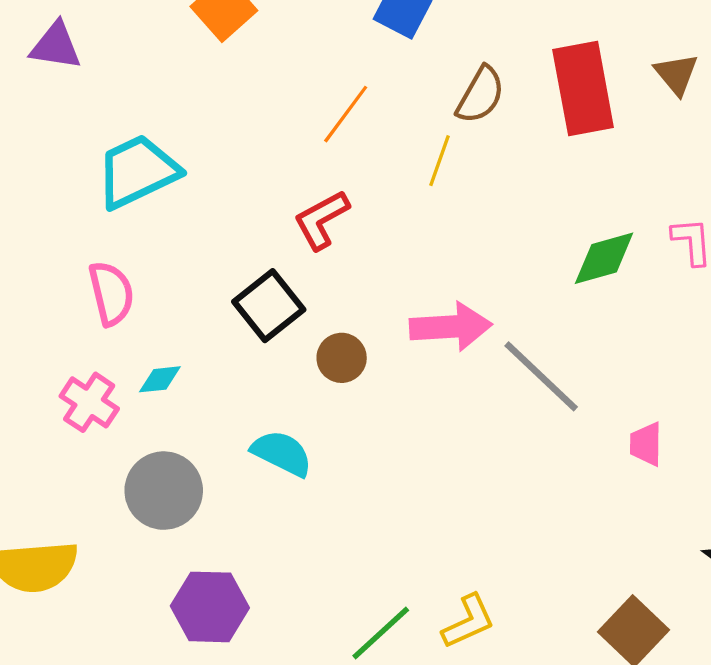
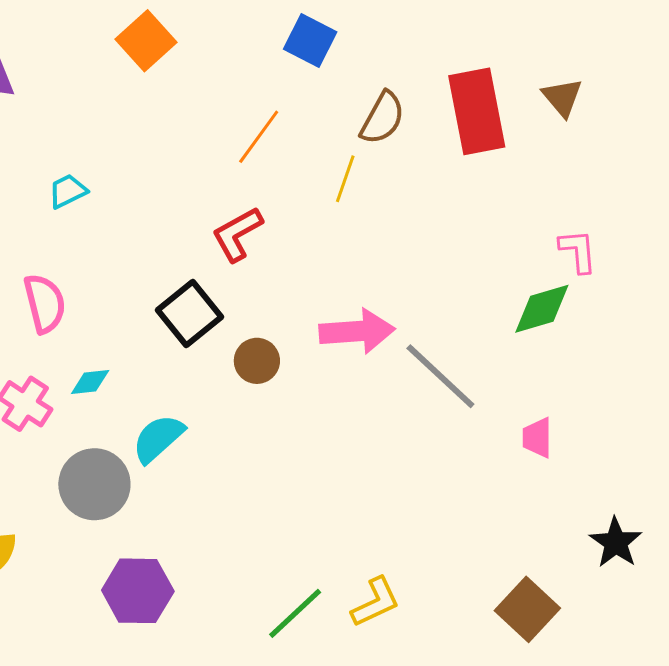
cyan trapezoid: (137, 171) -> (68, 191), size x0.5
green diamond: (604, 258) -> (542, 309), moved
cyan semicircle: (282, 453) -> (158, 438), moved, turned -68

